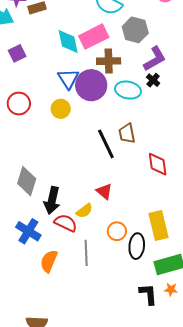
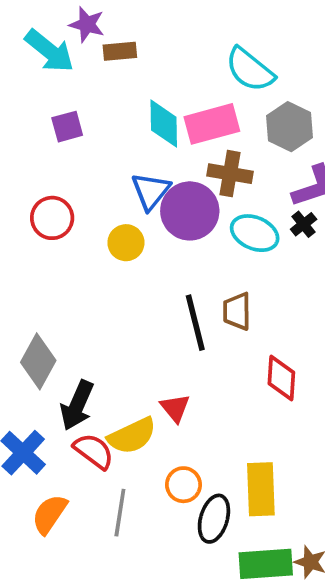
yellow semicircle: (84, 211) -> (132, 436), size x1.5

